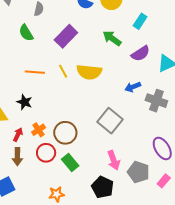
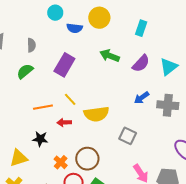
cyan rectangle: (140, 21) -> (141, 28), moved
green semicircle: (26, 33) -> (25, 71), turned 96
yellow semicircle: (89, 72) -> (96, 114), moved
gray square: (110, 121) -> (128, 136), size x0.7
red arrow: (18, 135) -> (64, 122), moved, turned -104

